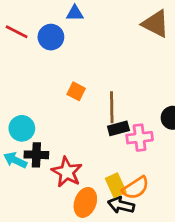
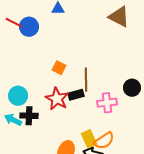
blue circle: (51, 37) -> (29, 27), moved
black rectangle: (118, 128) -> (76, 95), moved
red star: (67, 172) -> (57, 99), moved

